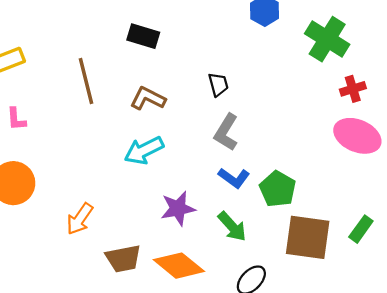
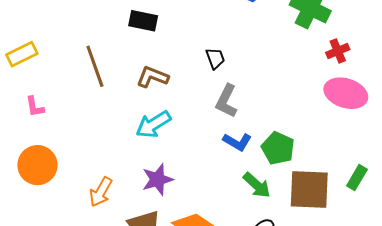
purple star: (178, 208) -> (157, 179), moved
green arrow: (232, 226) -> (257, 185), moved

